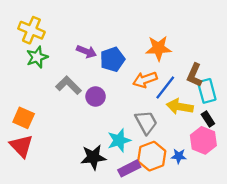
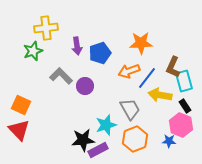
yellow cross: (31, 30) -> (46, 28), moved, turned -30
purple arrow: (87, 52) -> (77, 46), turned 60
blue star: (179, 156) -> (169, 141), moved
purple rectangle: (129, 168) -> (98, 150), moved

